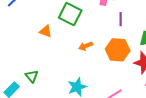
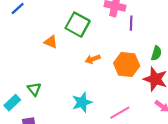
purple line: (121, 19) -> (131, 23), moved

